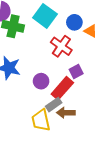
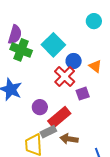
blue circle: (74, 22) -> (74, 61), moved
purple square: (76, 72) -> (83, 94), moved
brown arrow: (66, 113) -> (69, 139), moved

